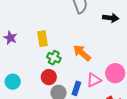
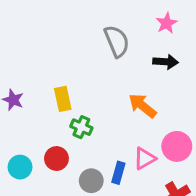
orange arrow: (82, 53) -> (142, 106), moved
red circle: (49, 77) -> (56, 159), moved

